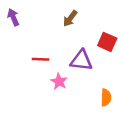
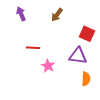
purple arrow: (13, 17) -> (21, 14), moved
purple triangle: (81, 61) -> (78, 56), moved

